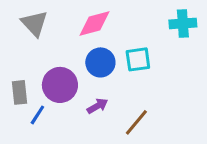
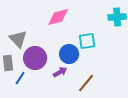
gray triangle: (34, 23) -> (18, 39), moved
blue circle: (100, 62) -> (69, 54), moved

